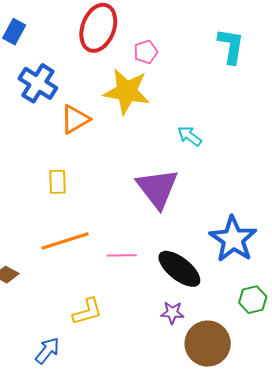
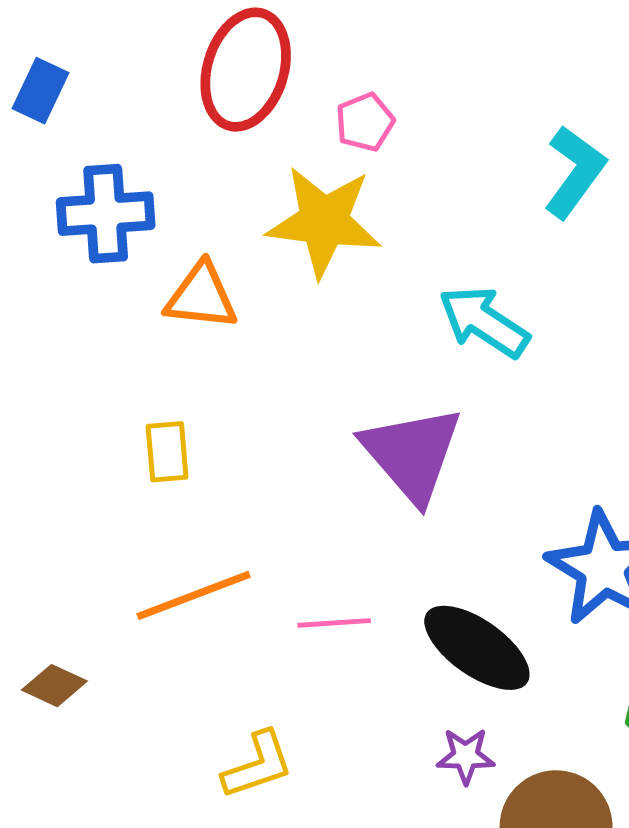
cyan L-shape: (231, 46) -> (575, 172), moved, turned 30
blue cross: (38, 83) -> (106, 214), turned -33
orange triangle: (75, 119) -> (201, 296), turned 40
cyan arrow: (190, 136) -> (484, 322), size x1.5

